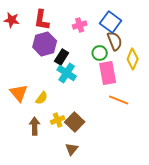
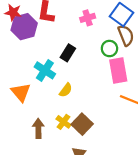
purple hexagon: (45, 44) -> (24, 27), moved
cyan cross: (67, 73) -> (45, 70), moved
yellow semicircle: (42, 98) -> (66, 90), moved
yellow cross: (58, 120) -> (63, 122), turned -32

